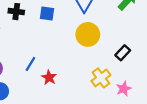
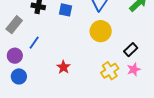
blue line: (30, 64) -> (34, 43), moved
pink star: (124, 89) -> (134, 69), moved

